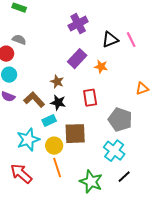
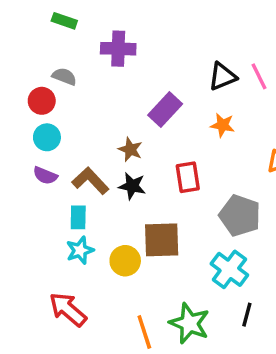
purple cross: (78, 24) -> (118, 49), moved, turned 30
orange star: (101, 67) -> (222, 125), moved
cyan rectangle: (49, 121) -> (78, 217), moved, turned -64
cyan star: (28, 140) -> (80, 250), size x0.7
orange line: (57, 168) -> (144, 332), moved
black line: (124, 177) -> (247, 315), turned -32

